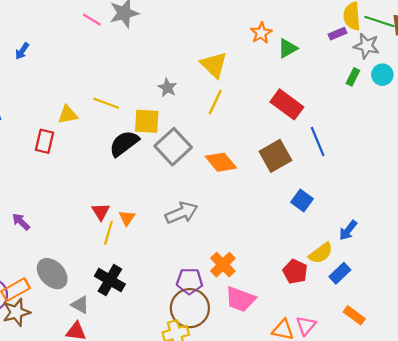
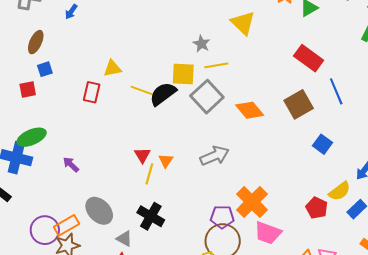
yellow line: (215, 102) -> (216, 65), moved, turned 55
yellow line: (106, 103) -> (142, 91), moved
orange cross: (223, 265) -> (252, 202), size x1.4

